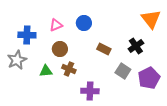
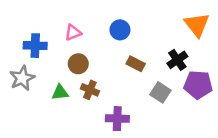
blue circle: (84, 23) -> (120, 30), moved
purple pentagon: (149, 78) -> (198, 85), moved, turned 30

